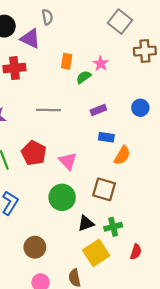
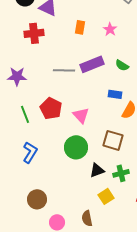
green semicircle: (84, 77) -> (122, 65), moved, turned -112
purple rectangle: (98, 110) -> (92, 64), moved, size x1.6
brown circle: (35, 247) -> (37, 199), moved
yellow square: (96, 253) -> (106, 196), size x0.7

